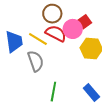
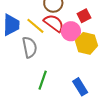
pink circle: (73, 29) -> (71, 31), moved

